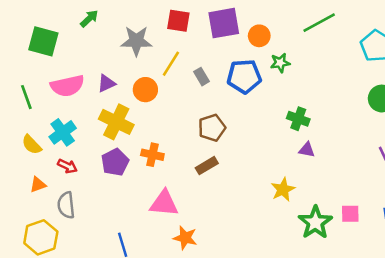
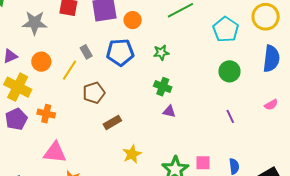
green star: (280, 63) -> (161, 53), moved
yellow line: (171, 64) -> (69, 70), moved
brown rectangle: (207, 166) -> (112, 122), moved
yellow star: (283, 190) -> (132, 154), moved

